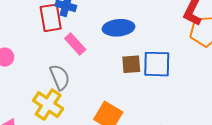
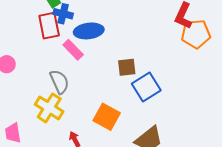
blue ellipse: (118, 28) -> (89, 31), moved
blue square: (157, 64) -> (146, 87), moved, turned -32

